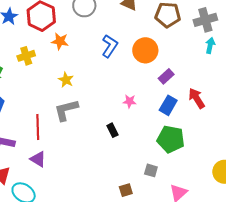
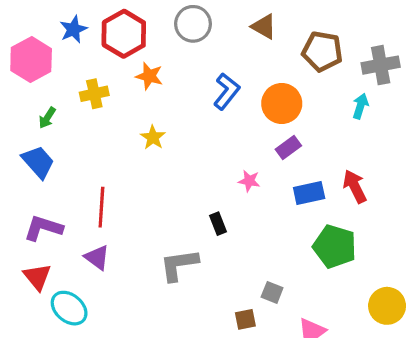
cyan arrow: (210, 46) -> (360, 106), moved
purple rectangle: (166, 76) -> (288, 148), moved
blue rectangle: (168, 105) -> (309, 193), turned 42
gray L-shape: (66, 110) -> (179, 265), moved
green pentagon: (171, 139) -> (335, 246), moved
brown square: (126, 190) -> (245, 319), moved

